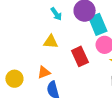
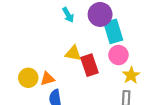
yellow triangle: (51, 42) -> (73, 53), moved
yellow circle: (14, 79) -> (28, 78), moved

